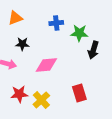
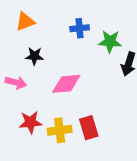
red rectangle: (79, 93) -> (89, 128), moved
yellow cross: (41, 100) -> (60, 130), turned 36

